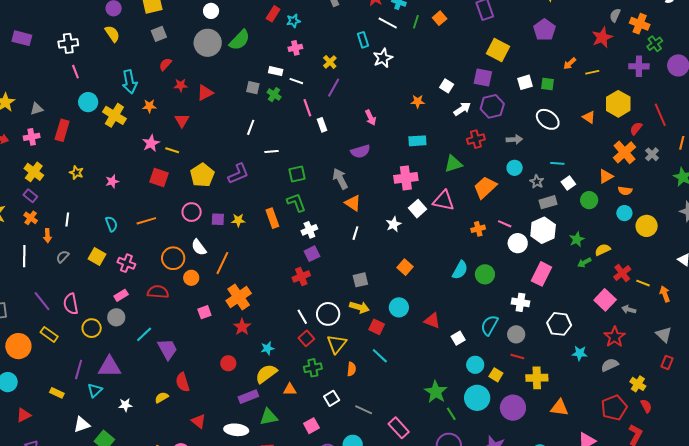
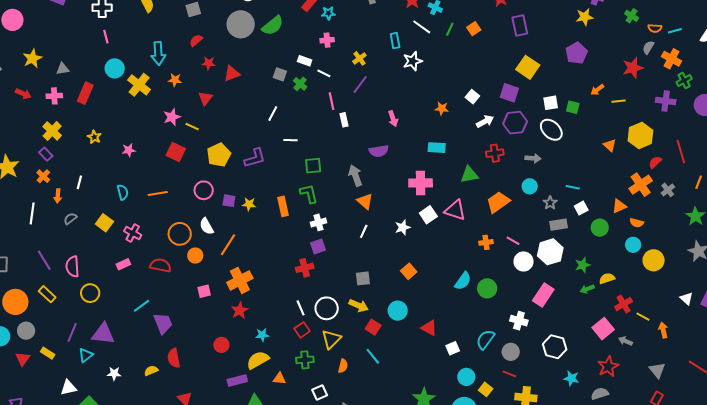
white ellipse: (548, 119) -> (551, 130), moved
gray circle: (116, 317) -> (26, 331), moved
red triangle: (24, 415) -> (23, 359), moved, turned -35

